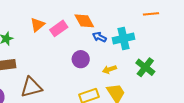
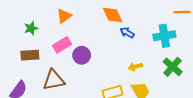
pink rectangle: (59, 28) -> (62, 45), moved
cyan cross: (123, 39) -> (164, 36), moved
purple circle: (81, 59) -> (82, 55), moved

